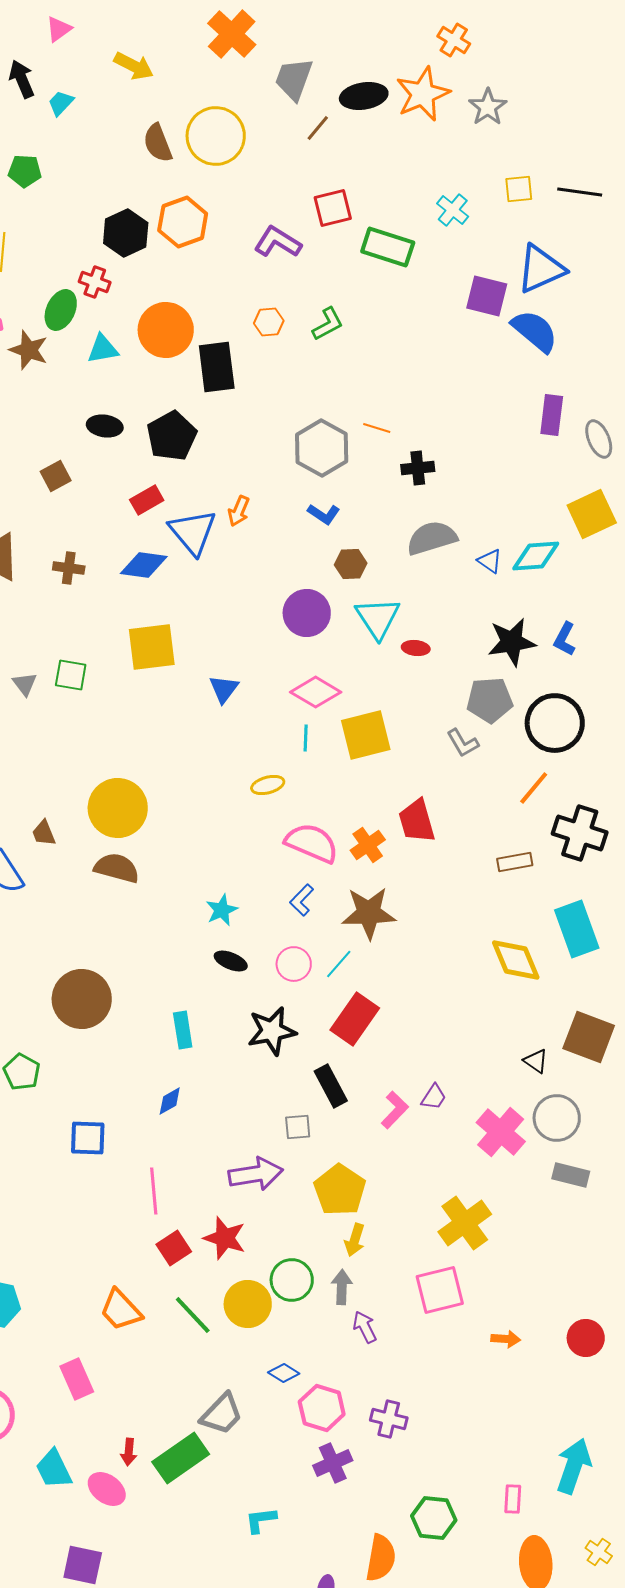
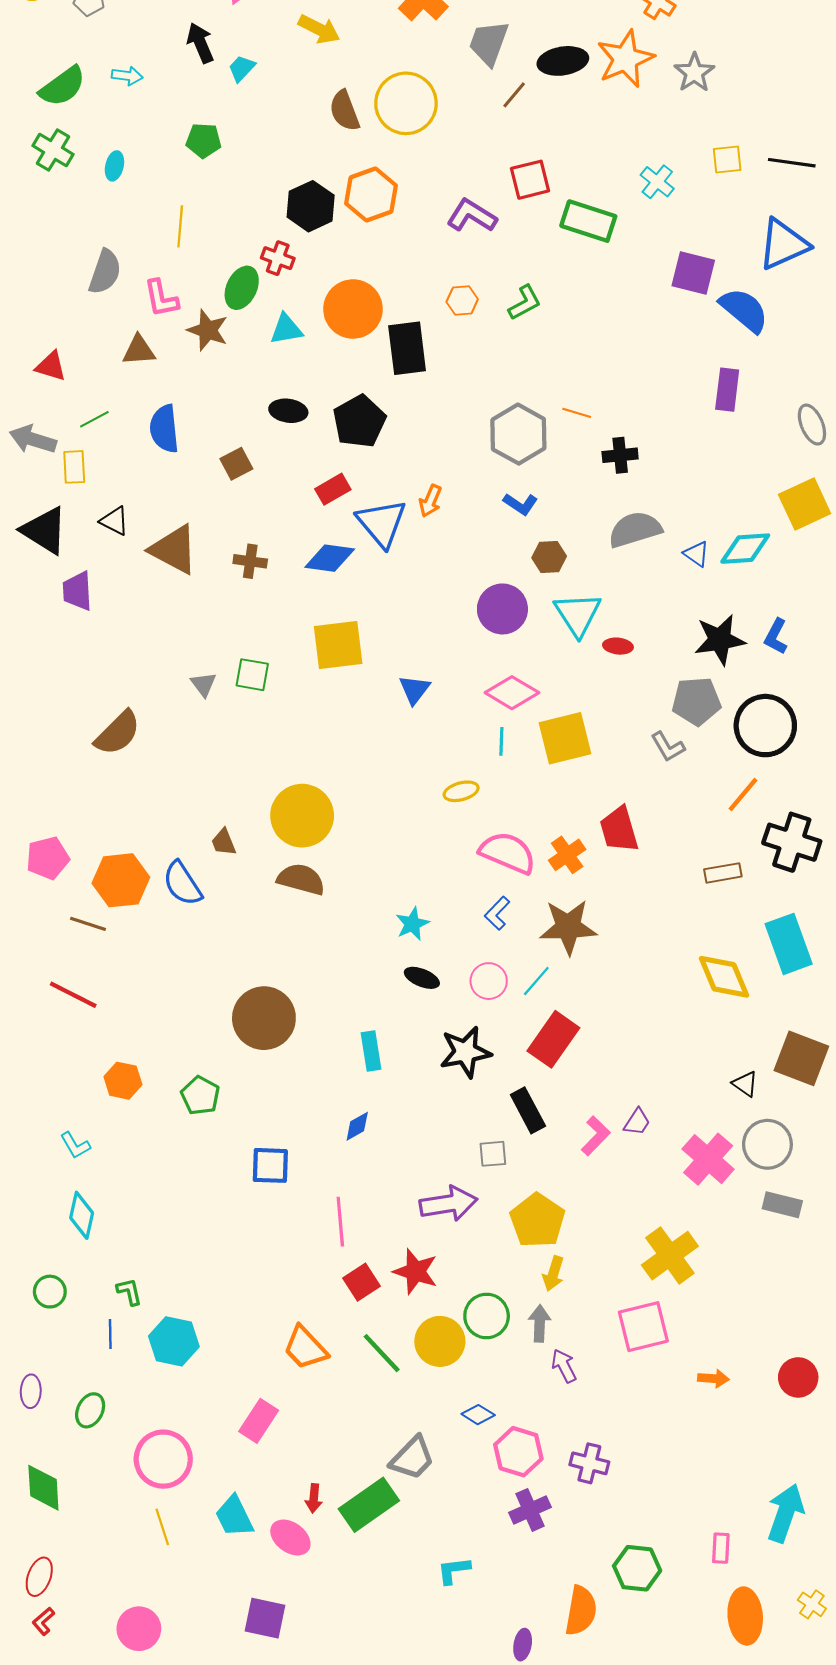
blue triangle: (541, 269) -> (783, 244), moved
purple rectangle: (552, 415) -> (727, 390), moved
pink rectangle: (77, 1379) -> (259, 1421), turned 57

